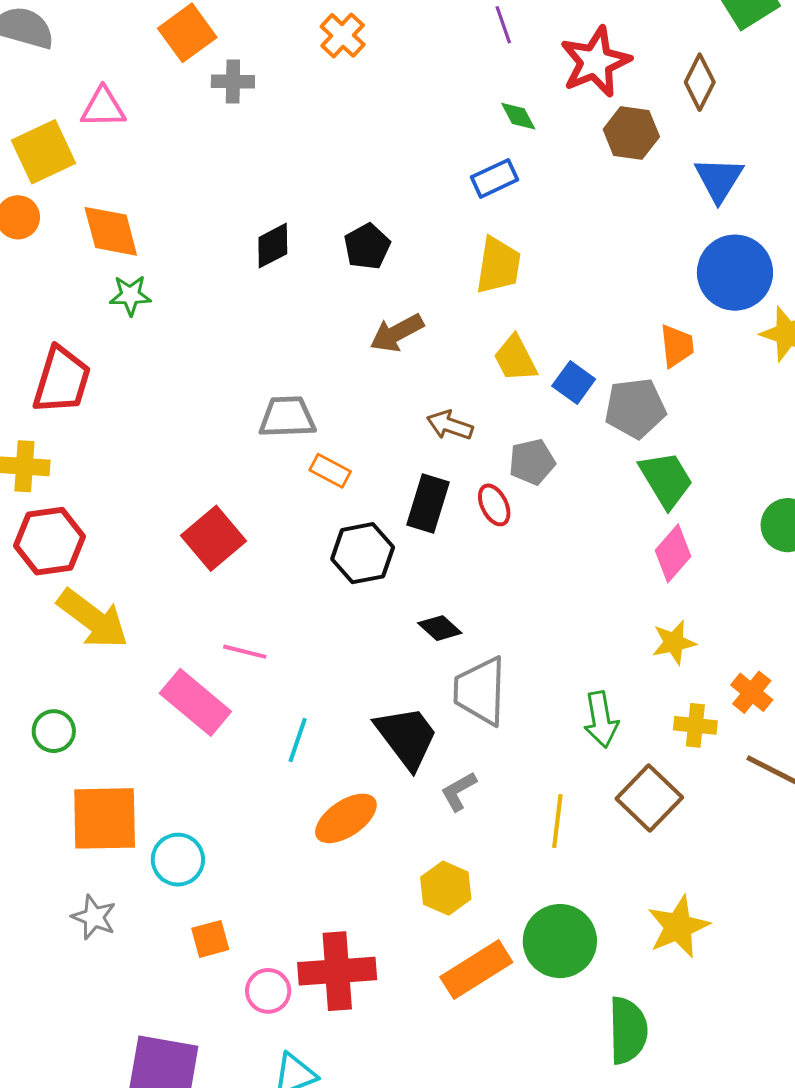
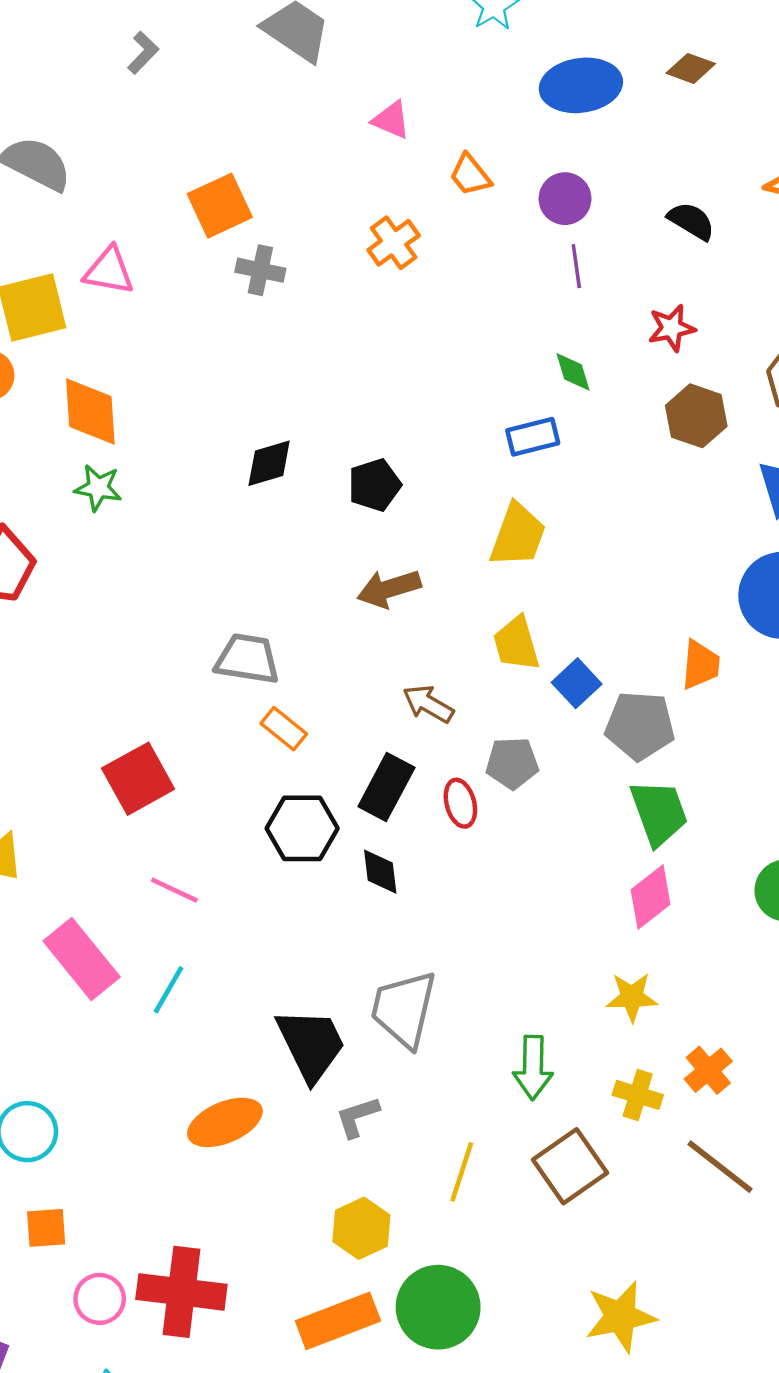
red star: (595, 62) -> (672, 328), size x0.6
black diamond: (440, 628) -> (380, 872), moved, turned 30
pink line: (245, 652) -> (174, 890), moved
cyan line: (298, 740) -> (168, 990), moved
yellow hexagon: (446, 888) -> (361, 1228), moved
yellow star: (678, 927) -> (620, 1317), moved

